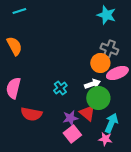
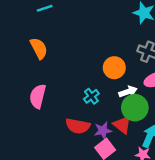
orange circle: (100, 63) -> (114, 68), moved
red semicircle: (31, 114) -> (78, 126), moved

